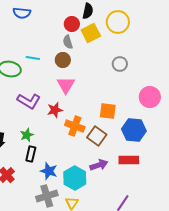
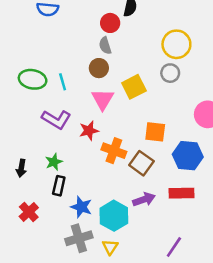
yellow circle: (118, 22) -> (176, 44), moved
yellow square: (91, 33) -> (134, 87), moved
cyan line: (33, 58) -> (63, 82), moved, turned 64

